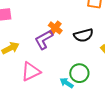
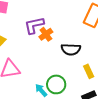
purple L-shape: (44, 40) -> (34, 25), moved

